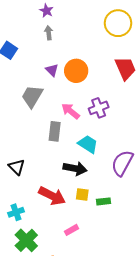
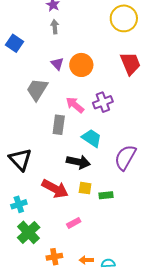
black triangle: (17, 167) -> (20, 159), size x1.4

